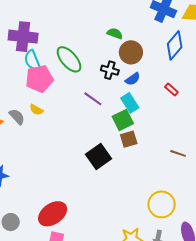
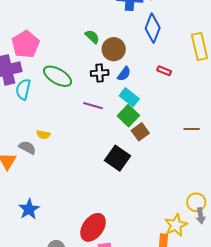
green semicircle: (115, 34) -> (92, 37), turned 42
cyan semicircle: (32, 60) -> (23, 89), turned 55
pink pentagon: (39, 79) -> (26, 44), moved
yellow circle: (162, 204) -> (196, 202), moved, size x0.7

